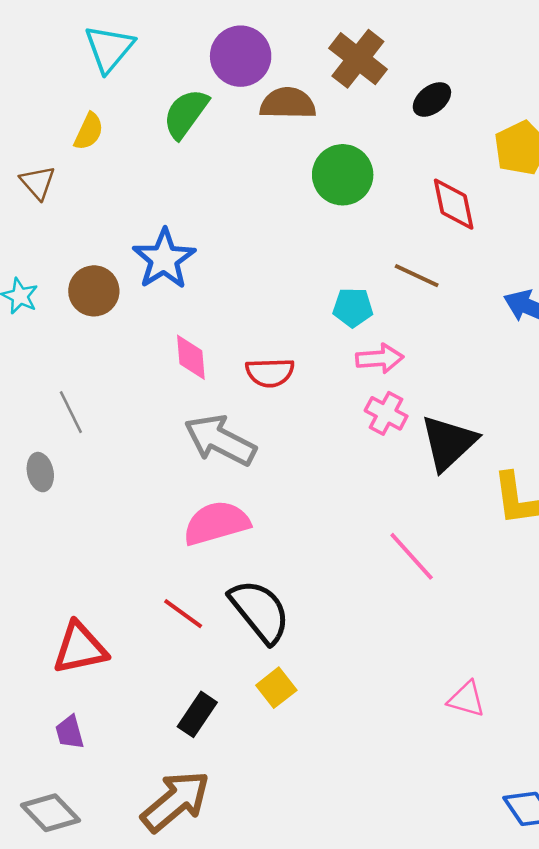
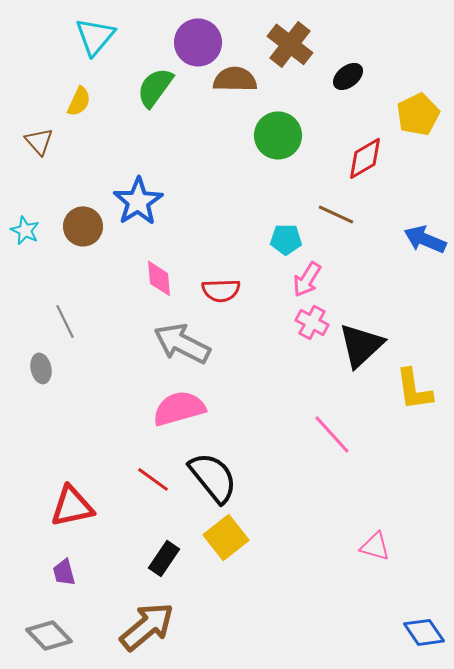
red diamond: (454, 204) -> (365, 158), turned 72
pink arrow: (380, 359) -> (307, 279), turned 126
yellow square: (276, 688) -> (226, 537), size x1.4

